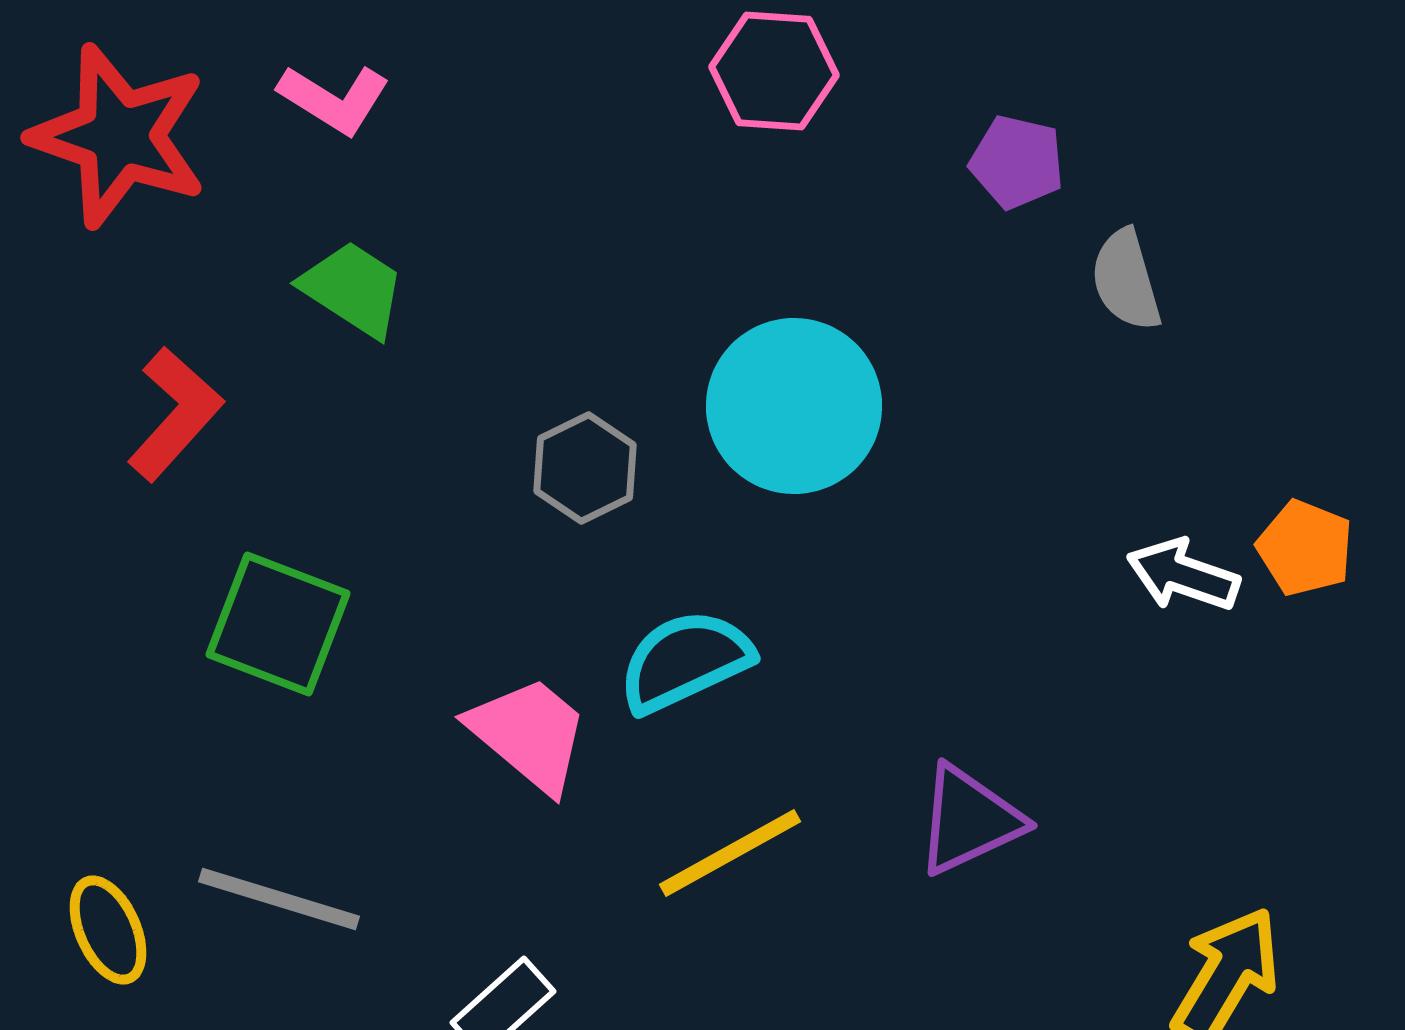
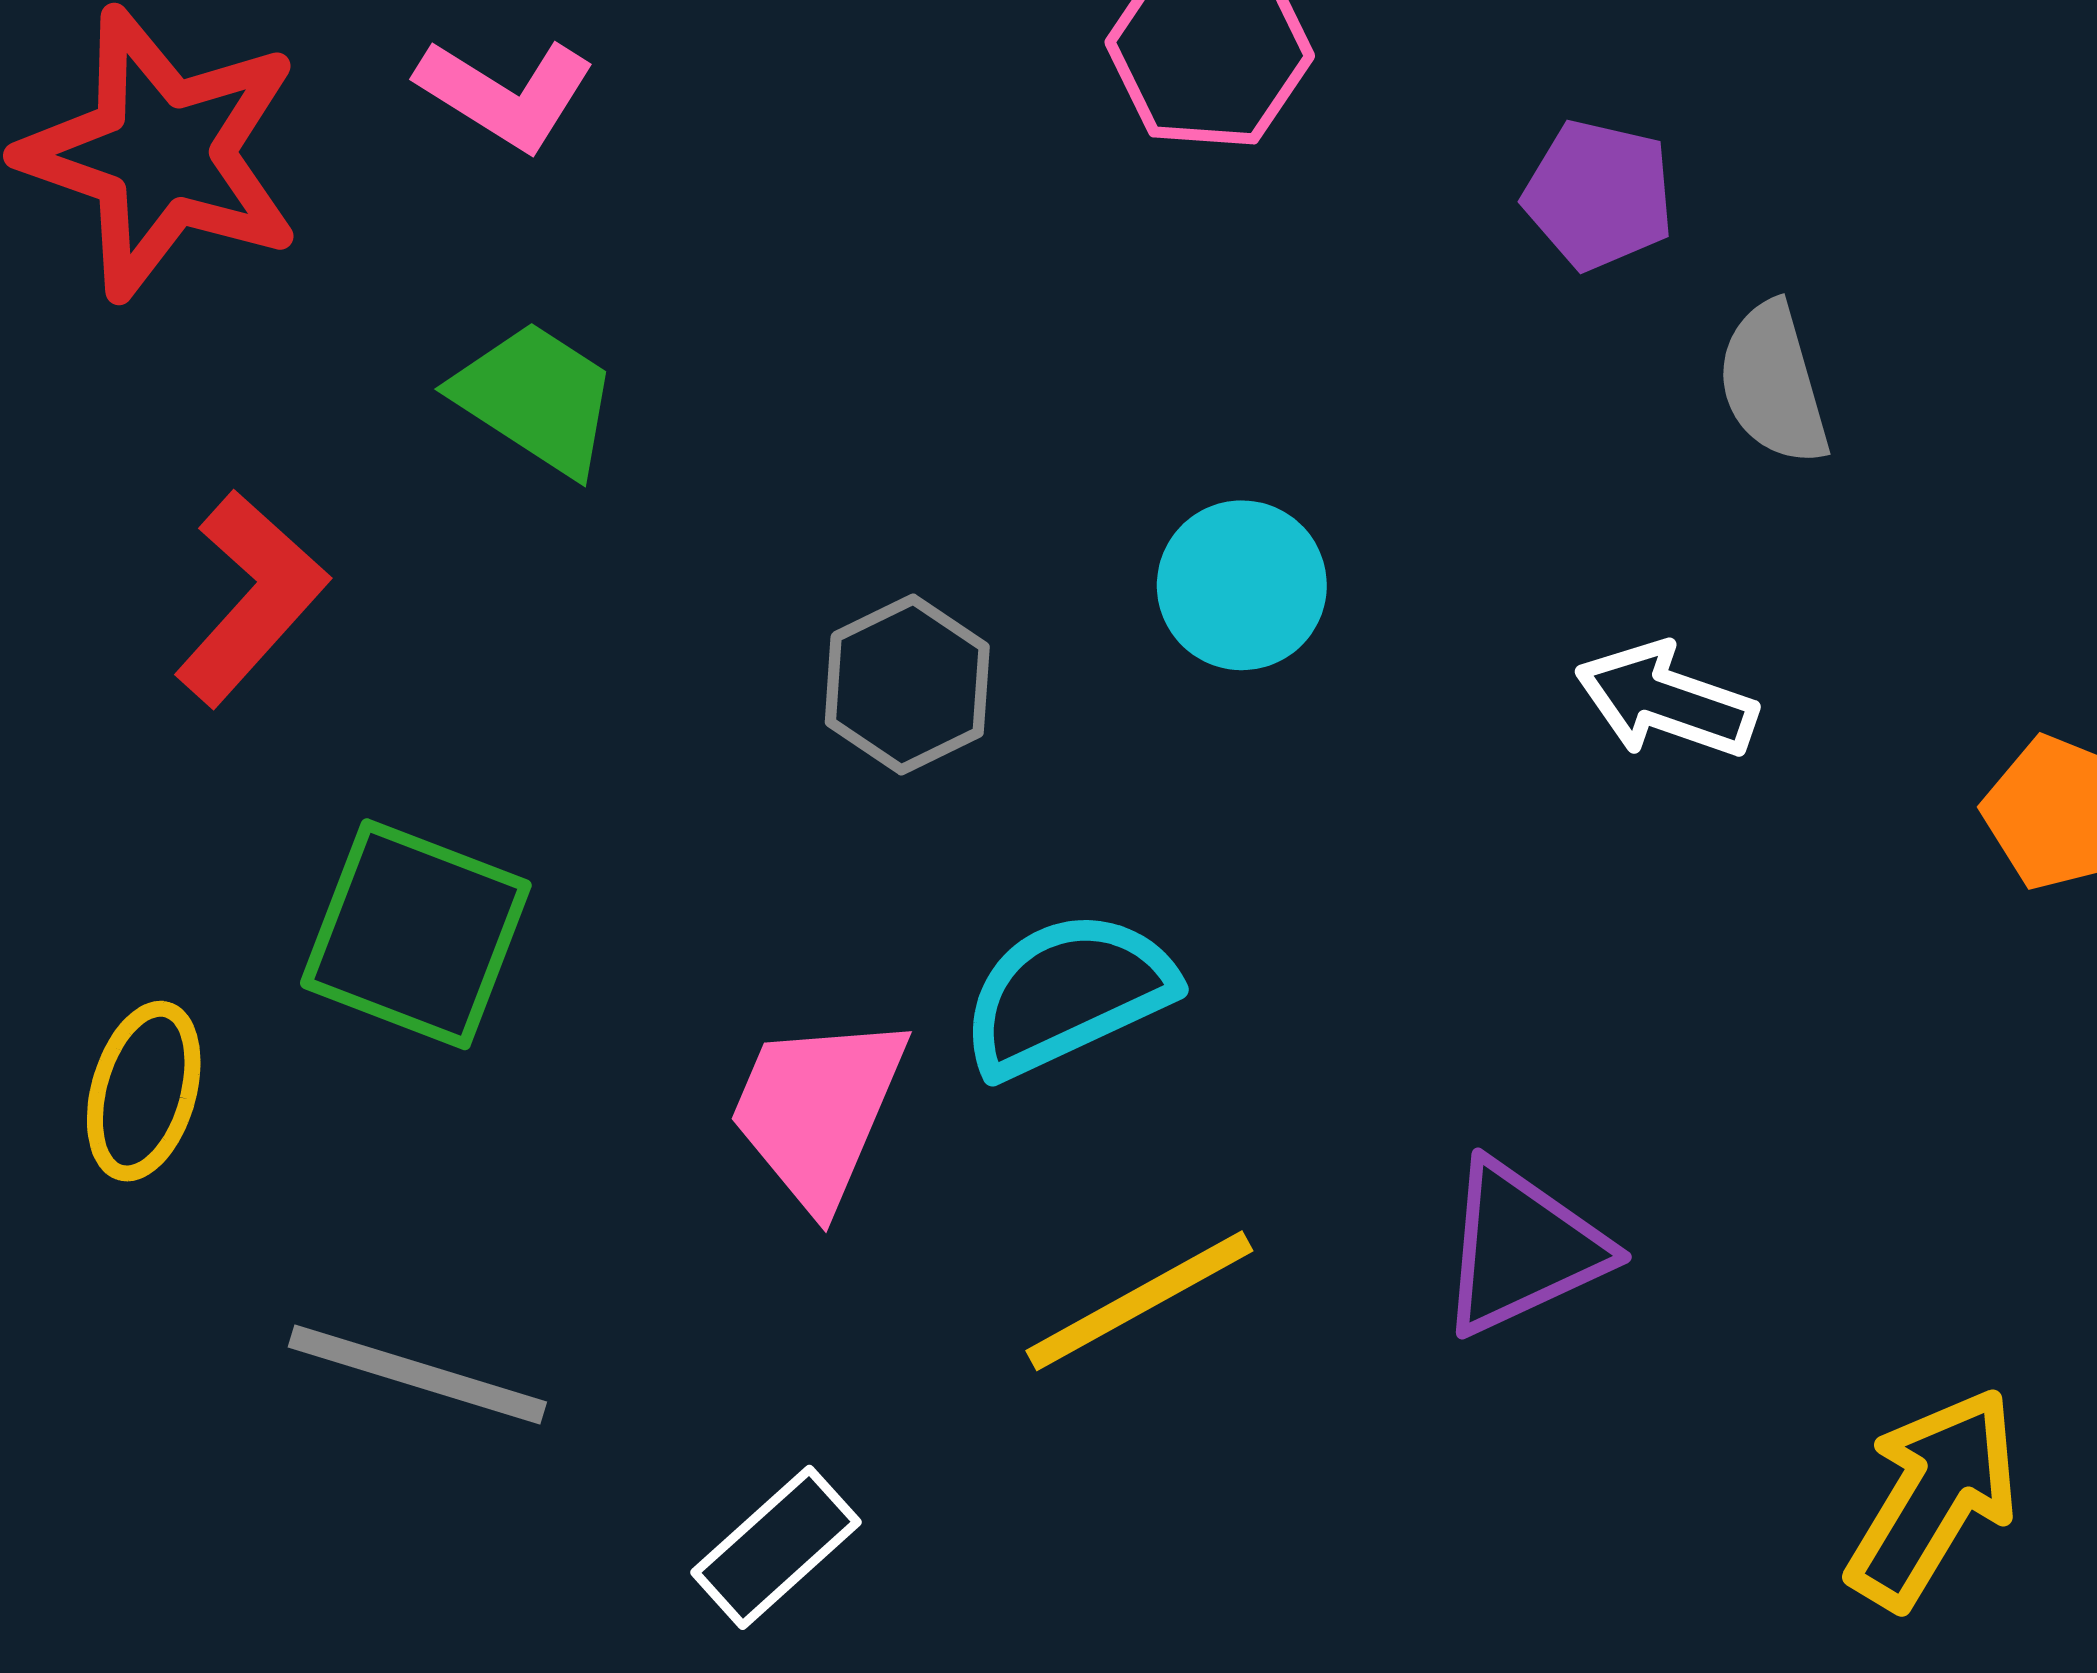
cyan circle: (794, 406) -> (1242, 585), size x0.6
white arrow: (1183, 575) -> (1666, 701), moved
pink trapezoid: (529, 734) -> (818, 1110), turned -107
yellow ellipse: (108, 930) -> (144, 1091), moved, turned 40

